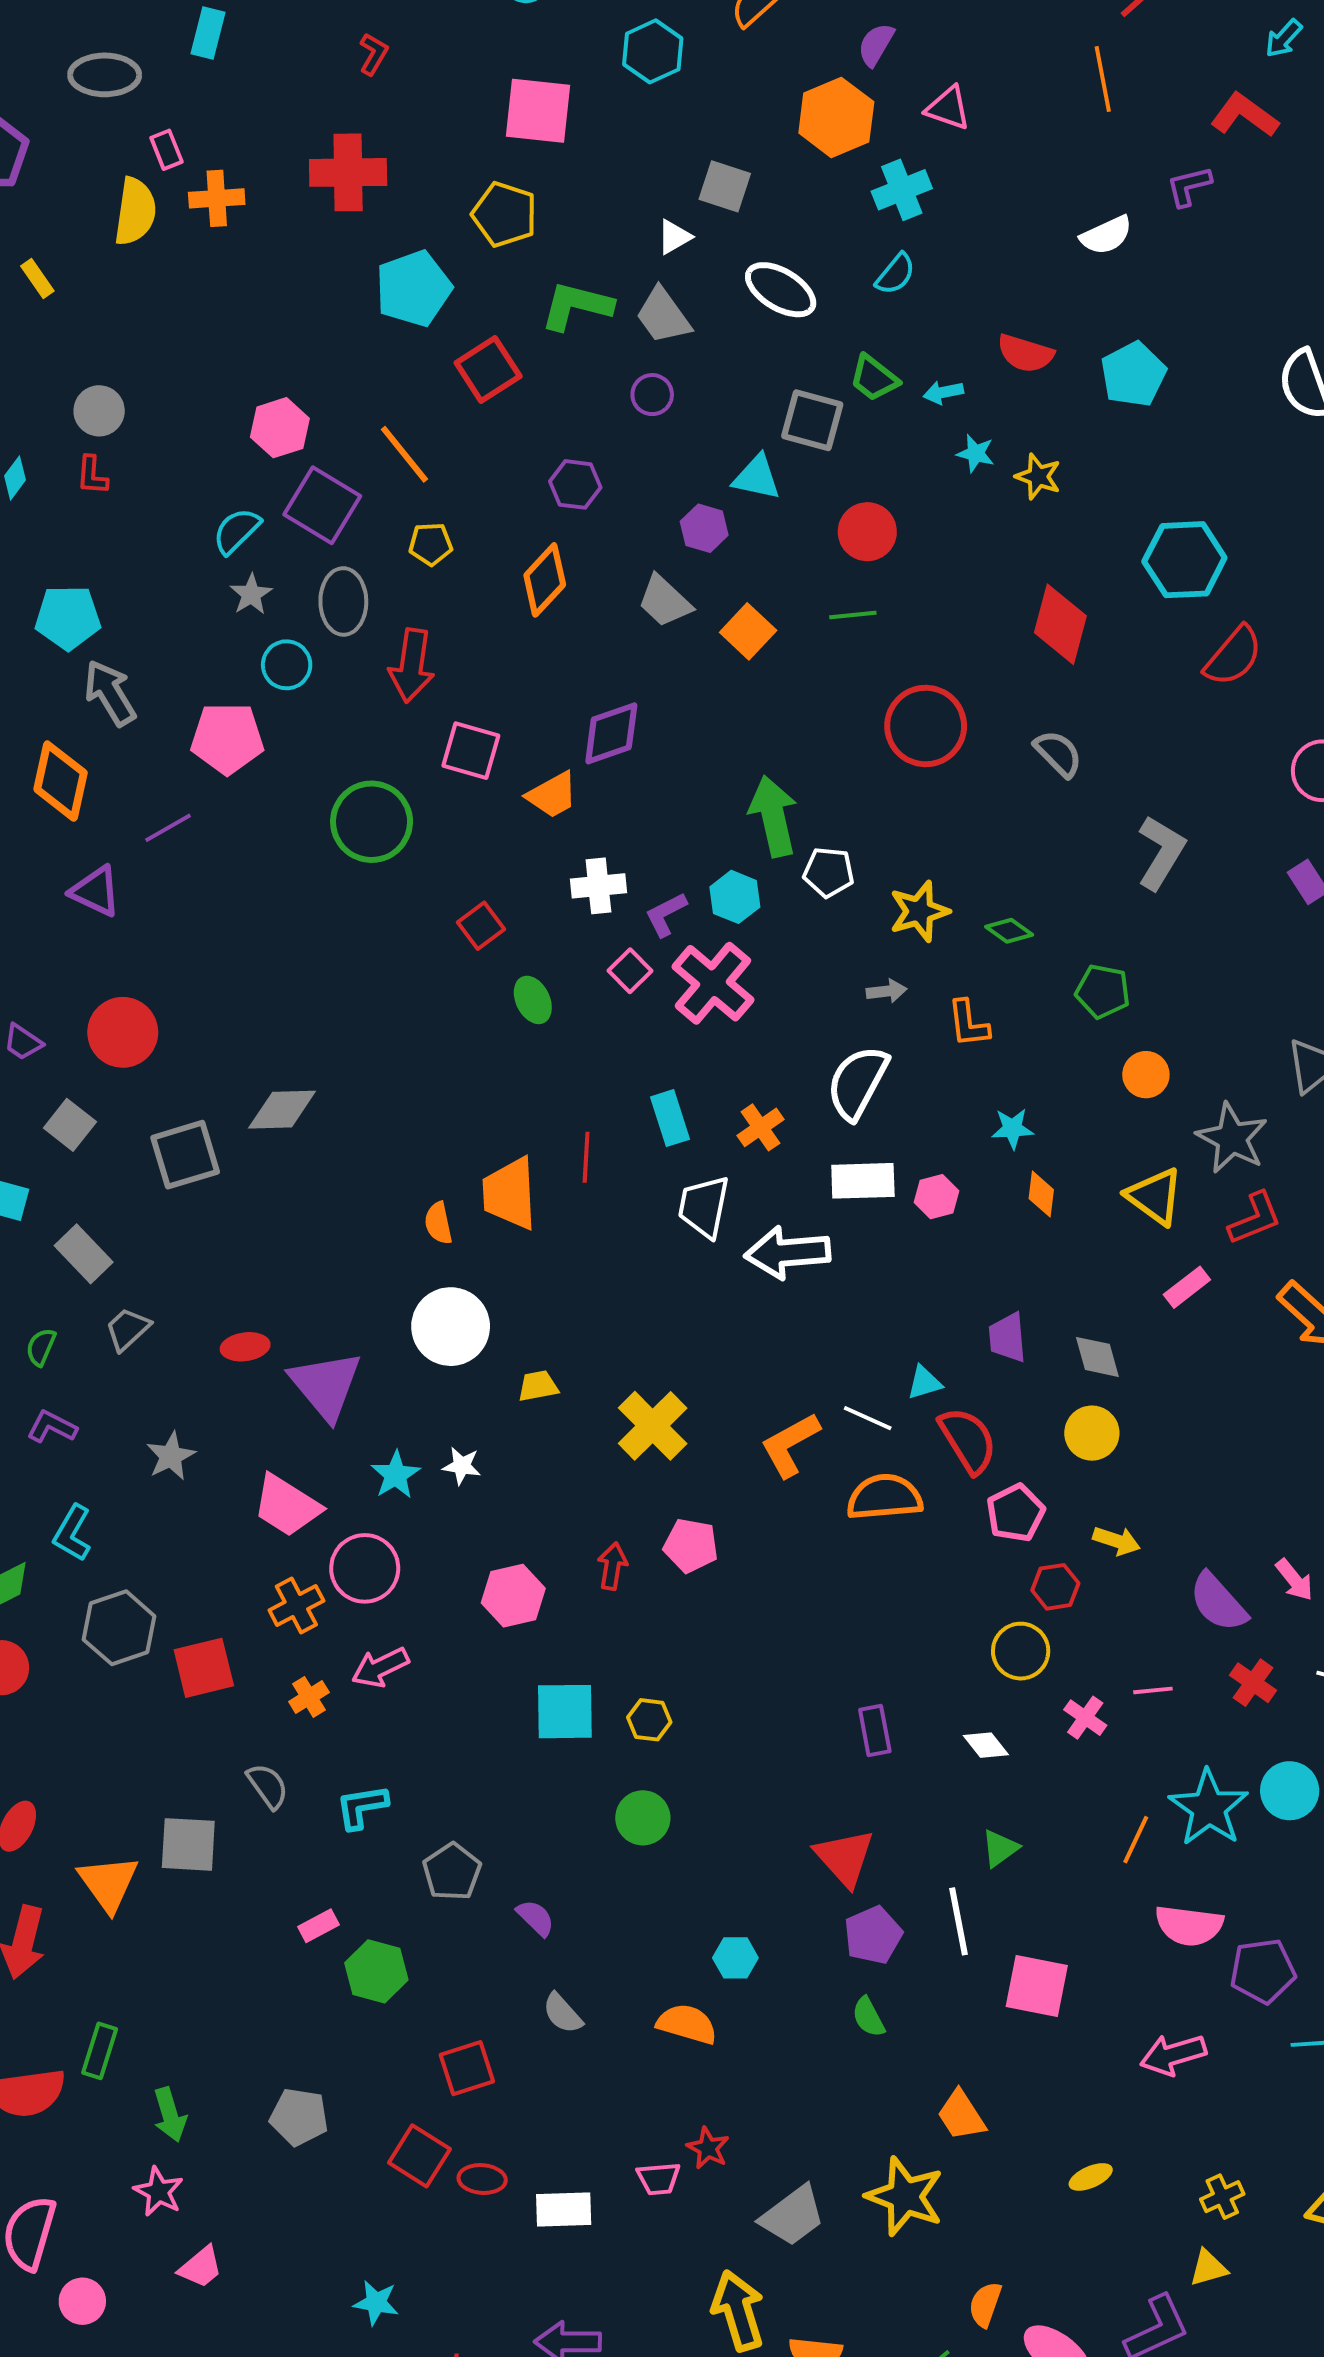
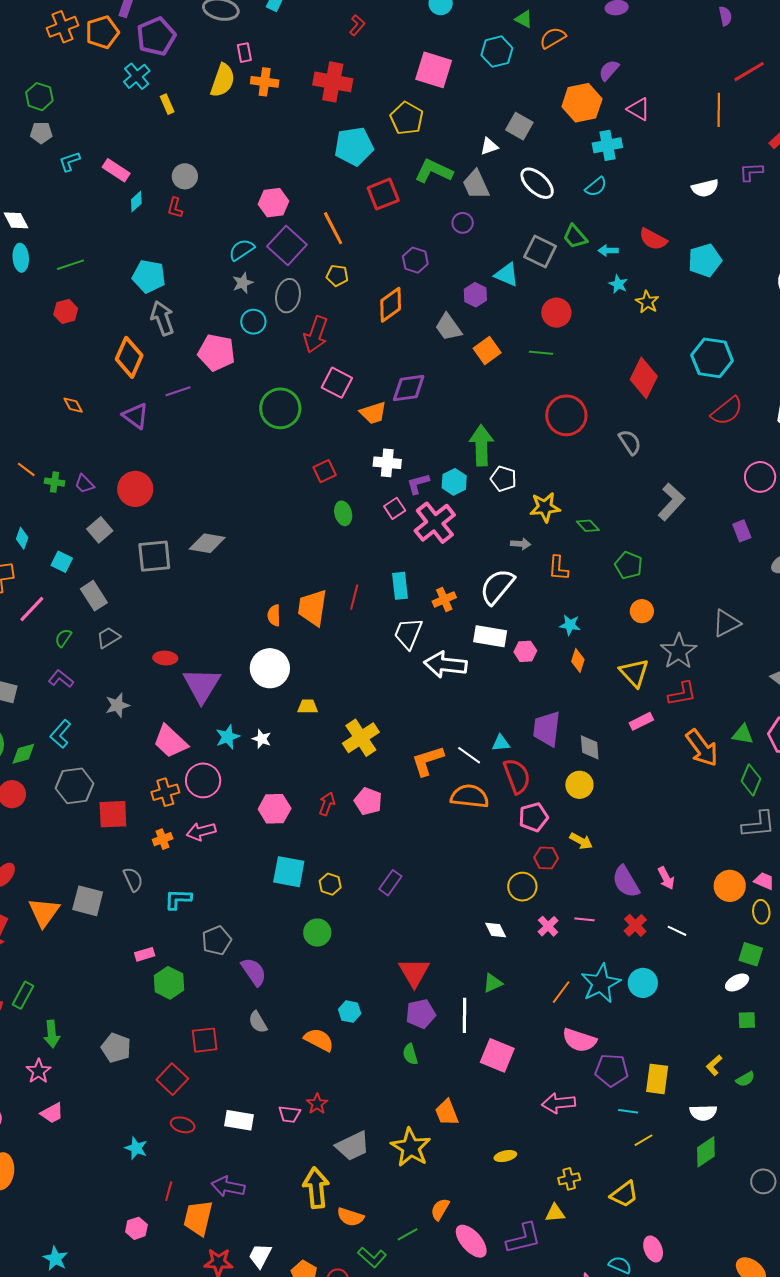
purple trapezoid: (1007, 1338) -> (547, 729), size x1.4
purple rectangle: (875, 1731) -> (390, 883), moved, turned 35
purple semicircle: (536, 1918) -> (254, 972), size x1.4
red ellipse: (482, 2179) -> (183, 1125), moved

